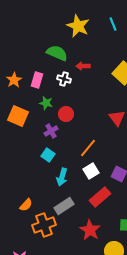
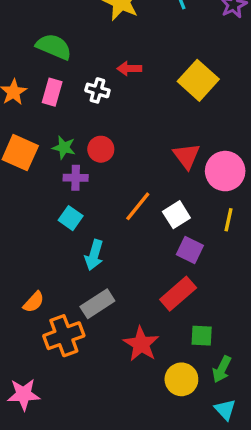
green semicircle: (57, 53) -> (54, 47), moved
green star: (46, 103) -> (64, 148), moved
purple cross: (51, 131) -> (76, 178), turned 32
white square: (91, 171) -> (176, 215), moved
red rectangle: (100, 197) -> (178, 294), moved

